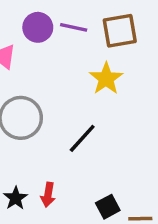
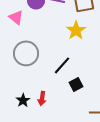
black square: (108, 207) -> (76, 84), moved

